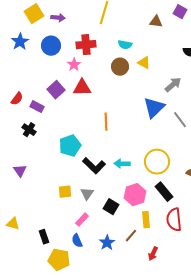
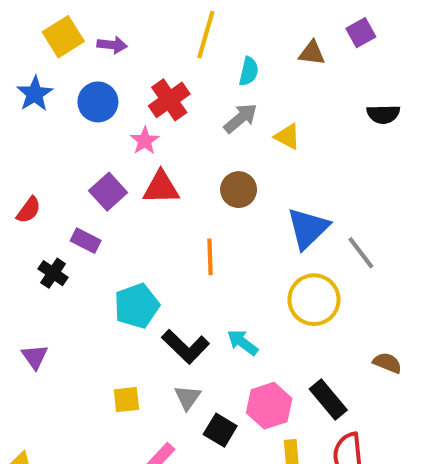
purple square: (180, 12) -> (361, 33), turned 32
red cross: (86, 45) -> (169, 100), turned -30
cyan semicircle: (125, 45) -> (249, 71), moved, turned -88
brown circle: (120, 67) -> (239, 190), moved
gray arrow: (173, 85) -> (241, 118), moved
purple rectangle: (37, 107) -> (86, 241), moved
yellow circle: (157, 162) -> (314, 300), moved
cyan arrow: (122, 164) -> (243, 342), turned 35
gray triangle: (87, 194) -> (188, 397), moved

